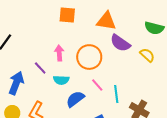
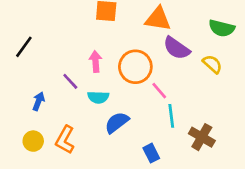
blue arrow: (16, 83) -> (38, 101), size x0.6
pink line: (97, 85) -> (159, 91), moved

